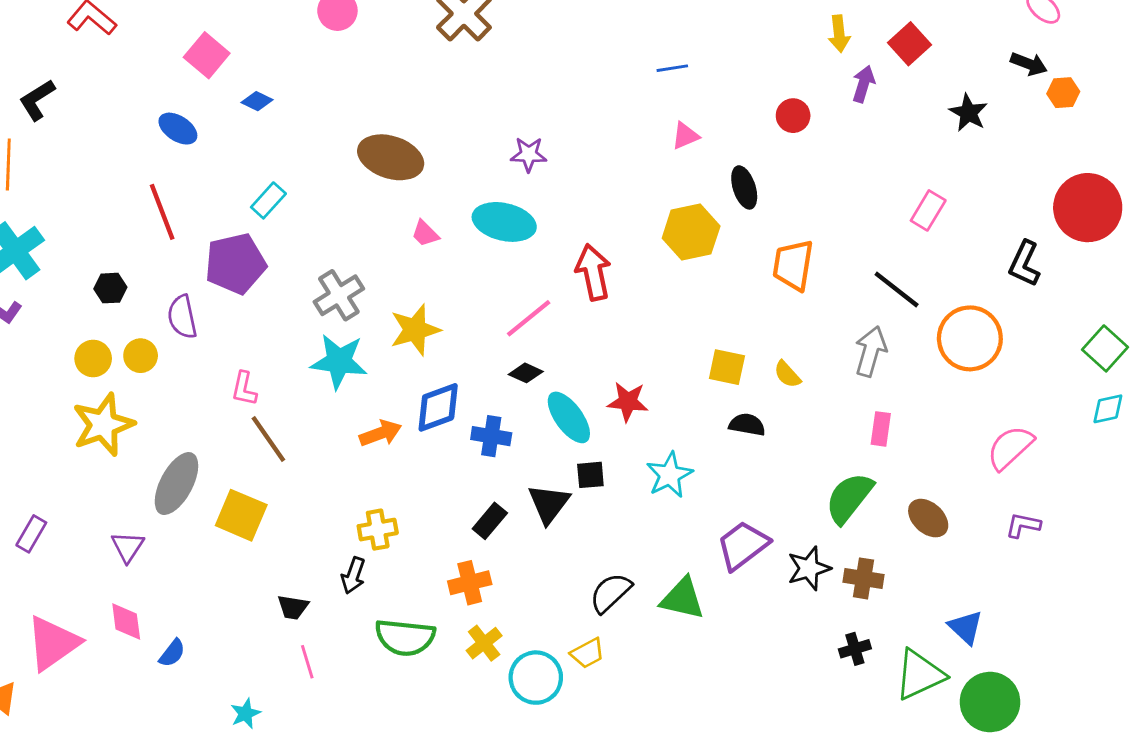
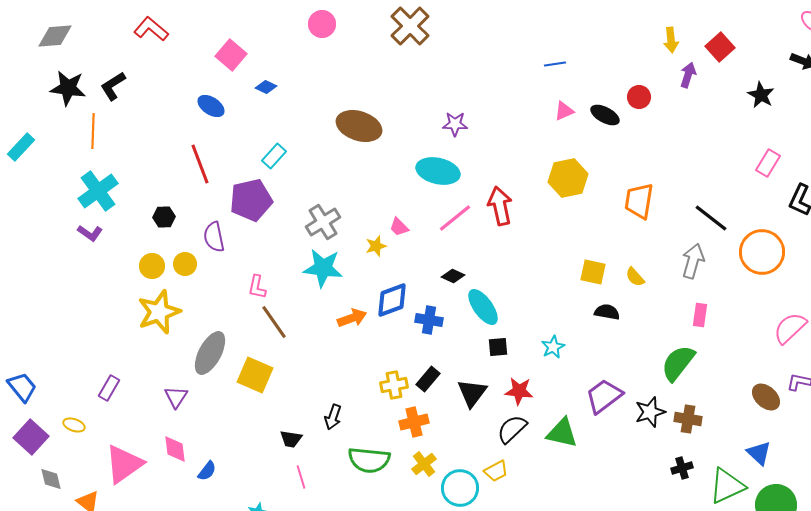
black ellipse: (744, 187) -> (605, 115), moved, turned -44
pink rectangle: (928, 210) -> (768, 163), moved
pink trapezoid: (425, 233) -> (399, 227), moved
pink line: (529, 318) -> (455, 218), moved
yellow star: (415, 330) -> (376, 246), size x0.6
red star: (628, 402) -> (519, 391), moved
cyan star: (669, 475) -> (553, 347), size x0.7
black triangle: (549, 504) -> (472, 393), moved
brown ellipse: (928, 518) -> (766, 397), moved
yellow cross: (378, 530) -> (394, 385), moved

